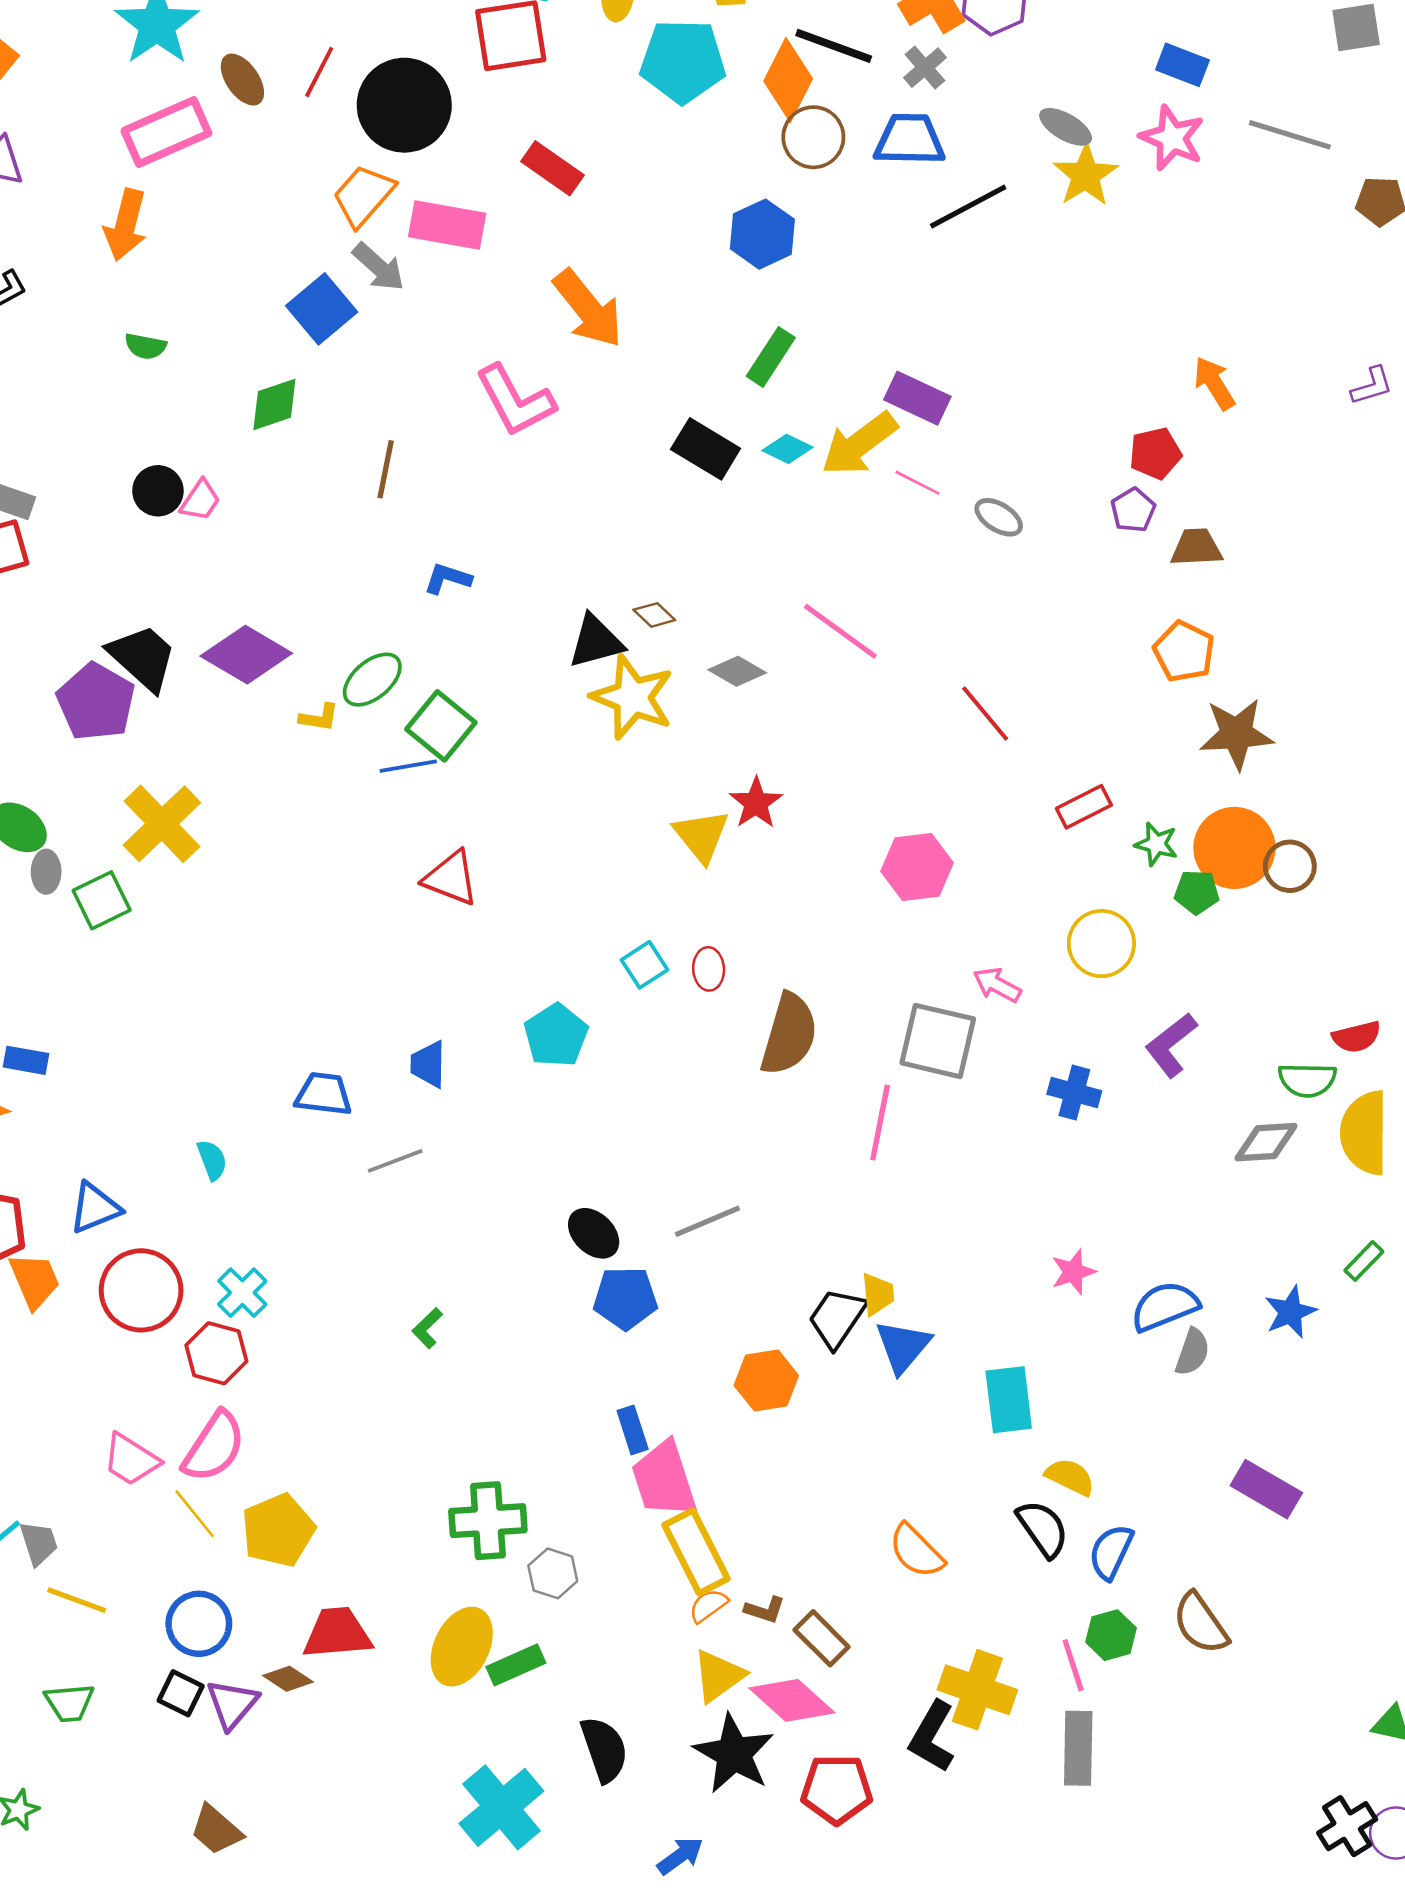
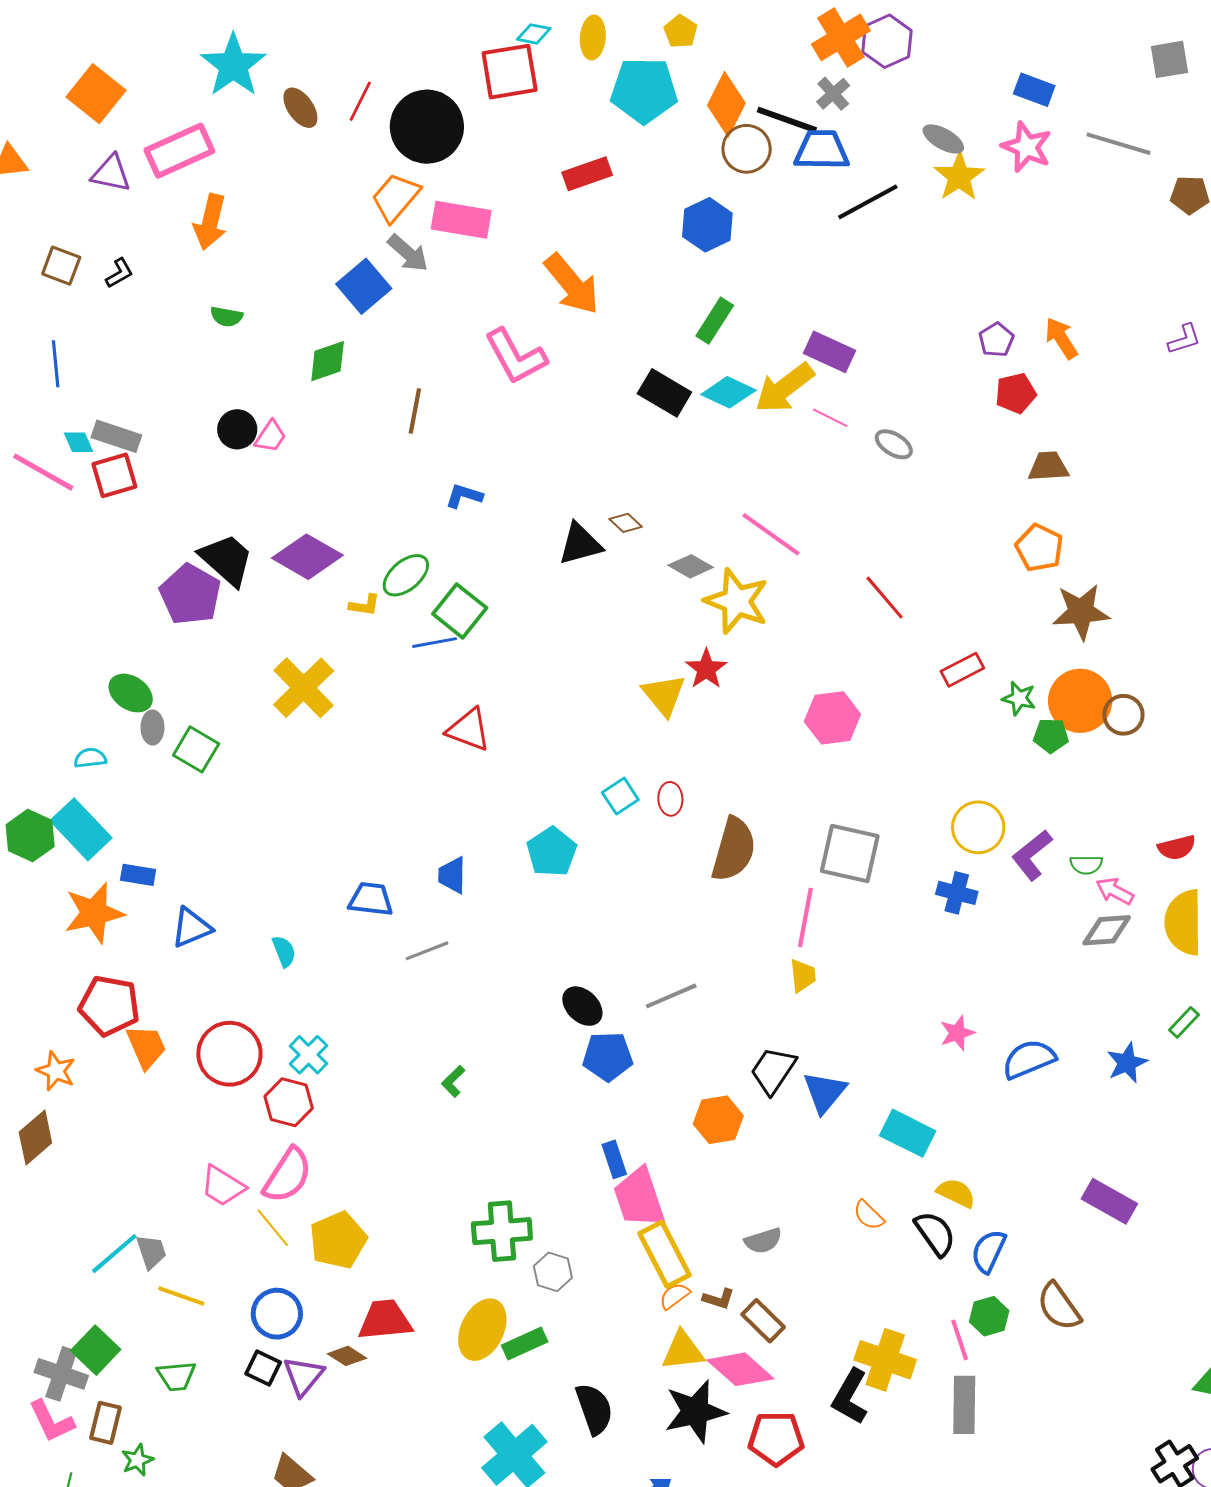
black line: (834, 46) -> (787, 120), moved
pink rectangle: (166, 132) -> (179, 151), moved
red rectangle: (553, 168) -> (587, 174), moved, turned -54
cyan diamond: (788, 449) -> (728, 392), size x1.4
purple pentagon: (1133, 510) -> (996, 340), moved
yellow star: (633, 697) -> (737, 601), moved
yellow cross: (162, 824) -> (304, 688), moved
green square: (102, 900) -> (196, 749), turned -33
yellow circle: (1101, 944) -> (978, 827), moved
pink arrow: (997, 985) -> (1115, 891), moved
green semicircle: (1307, 1080) -> (1086, 865), moved, size x0.7
blue triangle: (95, 1208) -> (191, 928), moved
yellow trapezoid: (878, 1294) -> (803, 976), moved
gray semicircle: (1192, 1352) -> (763, 1241), moved, turned 54
cyan rectangle: (1009, 1400) -> (908, 1133), turned -56
orange semicircle: (916, 1551) -> (869, 1215), moved, size x0.7
yellow triangle: (718, 1676) -> (683, 1351), turned 30
black star: (734, 1754) -> (695, 1411), turned 30

